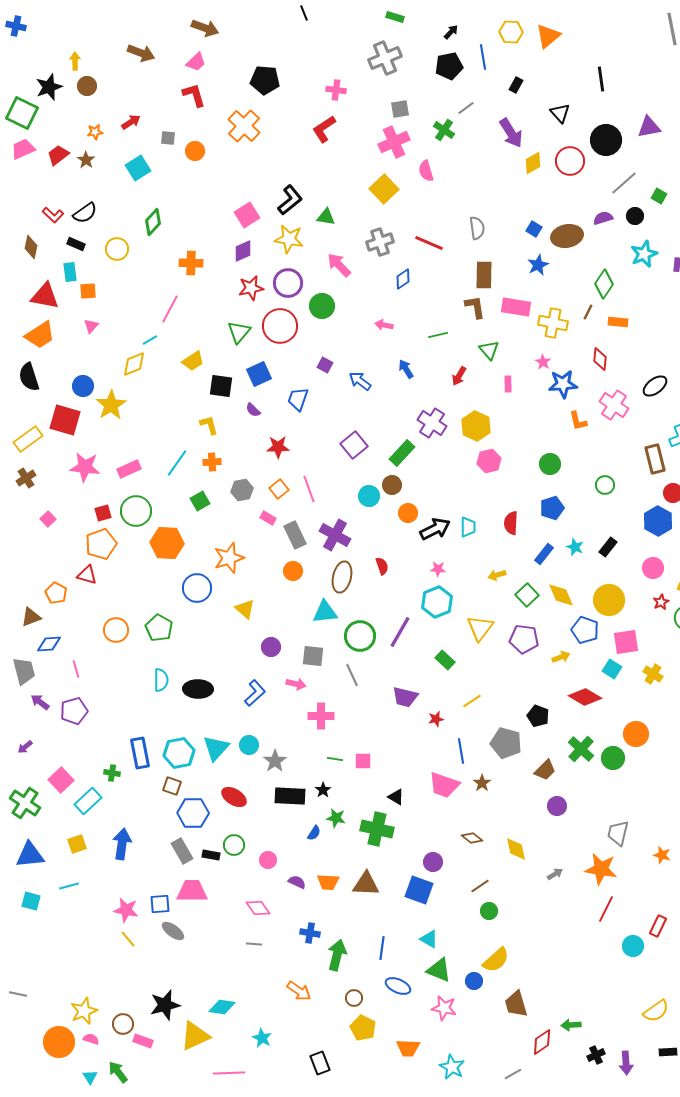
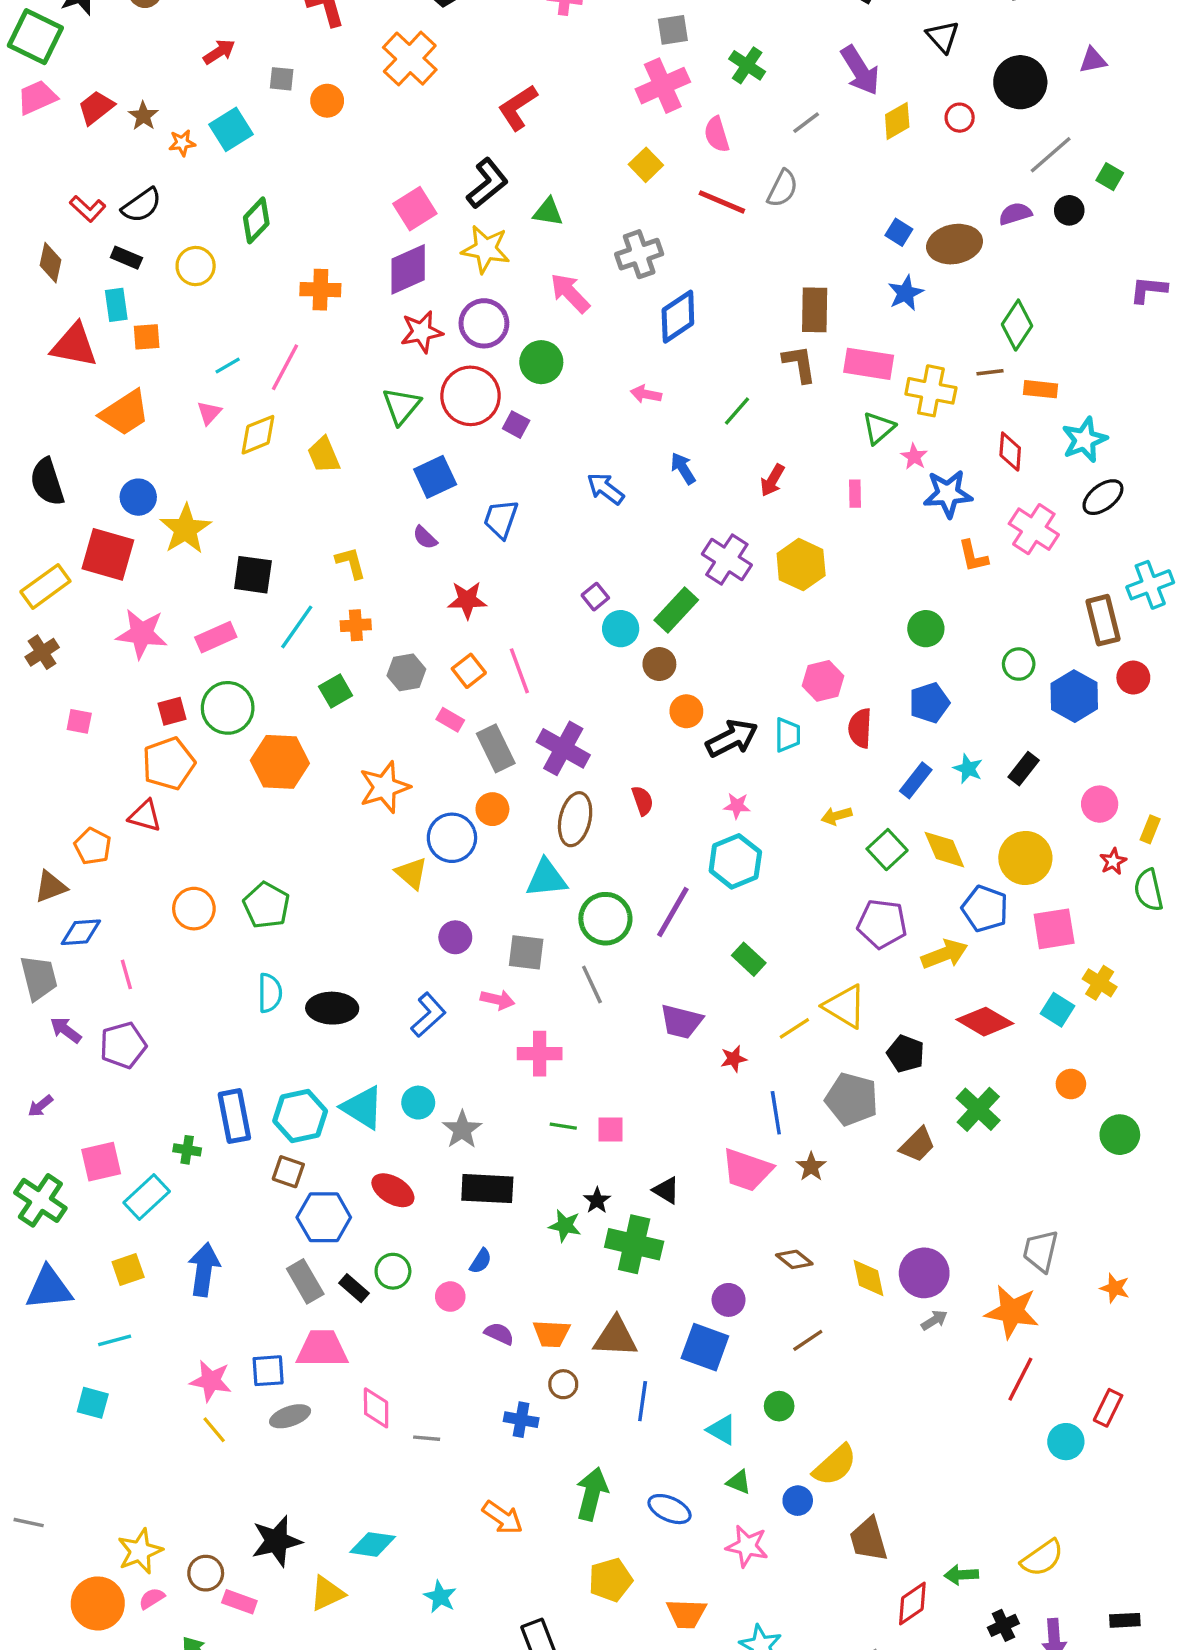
gray line: (466, 108) -> (806, 123), moved
purple triangle: (649, 127) -> (1093, 60), size x0.7
red L-shape: (324, 129) -> (518, 107), moved
orange star: (95, 132) -> (182, 143), moved
red circle: (570, 161) -> (960, 118), size x0.6
yellow square: (384, 189) -> (646, 165), size x0.7
gray semicircle: (477, 228) -> (783, 188), moved, turned 35
red line: (429, 243) -> (722, 202), moved
purple diamond: (243, 251) -> (408, 269), size x1.4
cyan star: (644, 254) -> (1084, 440), moved
blue diamond: (403, 279) -> (678, 317), size x1.5
brown line: (588, 312) -> (990, 372), turned 56
pink triangle: (91, 326) -> (209, 413), moved
orange trapezoid: (40, 335) -> (125, 413), moved
green line: (438, 335) -> (737, 411), turned -36
cyan line: (150, 340) -> (228, 366), moved
green triangle: (489, 350) -> (879, 428), moved, turned 30
yellow trapezoid: (193, 361) -> (324, 455), turned 100
yellow diamond: (134, 364) -> (258, 435), moved
purple square: (325, 365) -> (516, 425), moved
black square: (221, 386) -> (253, 575), moved
purple square: (354, 445) -> (595, 597), size x0.6
pink hexagon: (489, 461) -> (823, 681), moved
cyan circle: (369, 496) -> (621, 629), moved
pink square: (48, 519) -> (79, 721), turned -35
blue hexagon: (658, 521) -> (1074, 696), moved
blue circle: (197, 588) -> (452, 838), moved
yellow triangle: (480, 628) -> (845, 1006), moved, turned -36
yellow arrow: (561, 657) -> (944, 954), size x1.5
cyan square: (612, 669) -> (1057, 1010), moved
orange circle: (636, 734) -> (1071, 1084), size x0.7
cyan triangle: (216, 748) -> (363, 1108), turned -40
green circle: (613, 758) -> (1120, 1135), moved
pink square: (61, 780) -> (101, 1162), turned 30
black star: (323, 790) -> (597, 1200), moved
purple circle: (557, 806) -> (924, 1273), moved, size x1.5
blue semicircle: (314, 833) -> (481, 1261), moved
black rectangle: (211, 855) -> (354, 1288), turned 30
cyan square: (31, 901) -> (93, 1403), moved
pink diamond: (258, 908) -> (376, 1408), moved, turned 35
green circle: (489, 911) -> (779, 1406), moved
gray ellipse: (173, 931) -> (290, 1416), turned -55
blue line: (382, 948) -> (643, 1401), moved
green arrow: (337, 955) -> (592, 1494), moved
green triangle: (439, 970) -> (739, 1482), size x0.6
brown circle: (354, 998) -> (563, 1384), moved
yellow semicircle: (656, 1011) -> (1042, 1558), moved
yellow pentagon: (363, 1028) -> (610, 1580), turned 30
yellow triangle: (195, 1036) -> (327, 1593), size x0.7
pink semicircle: (91, 1039) -> (152, 1598), turned -49

